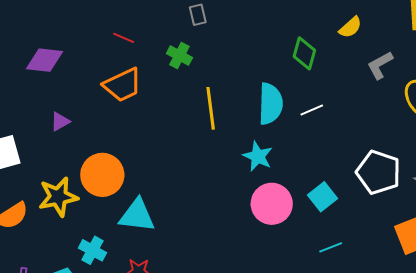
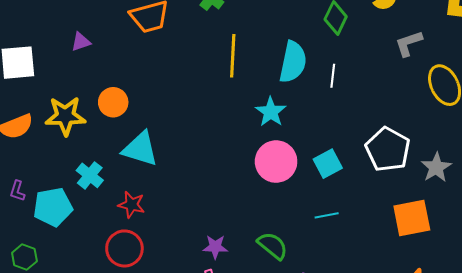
white line: (312, 110) -> (333, 76), turned -70
orange circle: (102, 175) -> (113, 102), size x0.7

